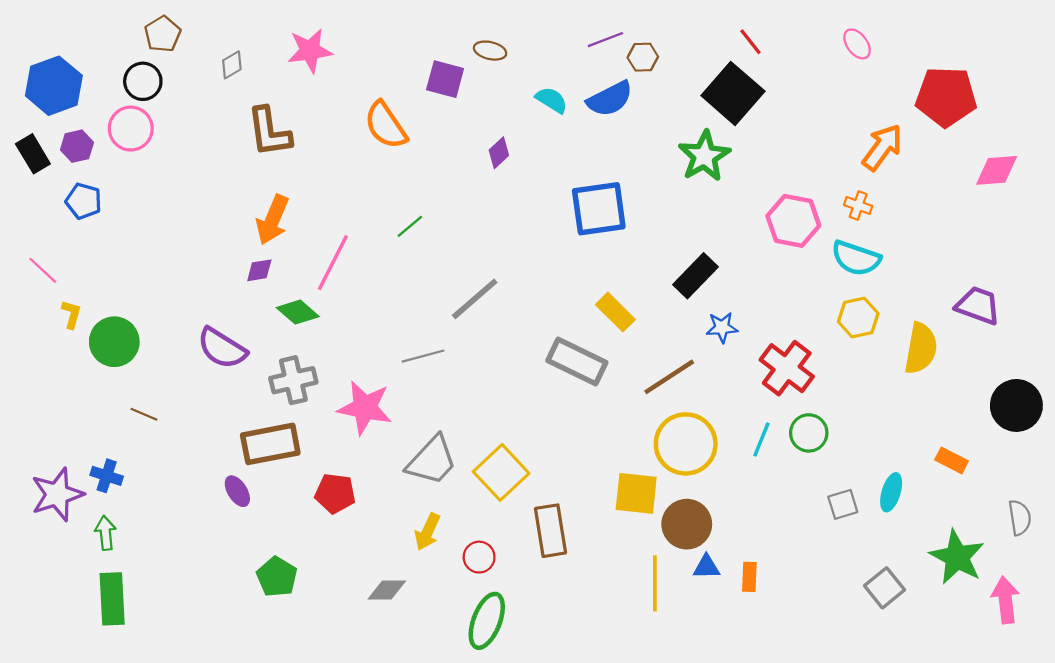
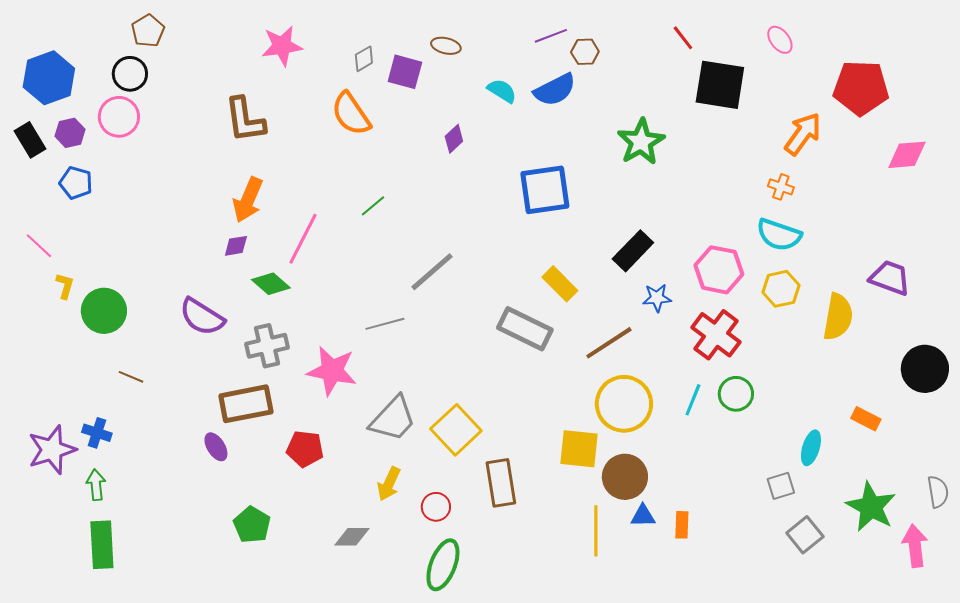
gray diamond: (232, 65) -> (364, 59), moved
black square: (733, 93) -> (720, 85), moved, turned -32
pink hexagon: (793, 221) -> (719, 270), moved
gray square: (843, 504) -> (781, 486), moved
gray semicircle: (1020, 518) -> (938, 492), moved

